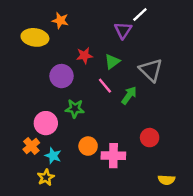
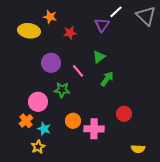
red star: (84, 56) -> (70, 33), moved
green triangle: (112, 62) -> (99, 57), moved
gray triangle: (151, 70) -> (146, 16), moved
pink line: (105, 86) -> (78, 71), moved

